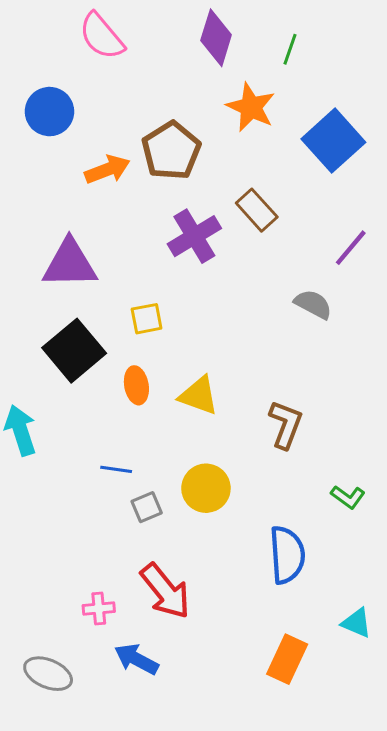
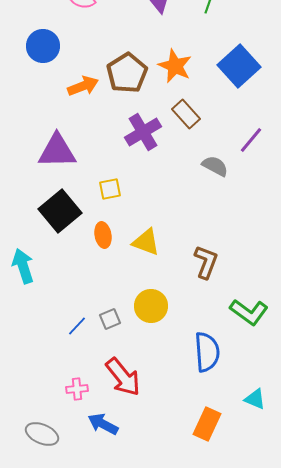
orange star: (251, 107) -> (175, 66), moved
gray semicircle: (313, 304) -> (215, 166), moved
blue line: (116, 469) -> (77, 326), moved, turned -55
green L-shape: (348, 497) -> (249, 312), size x1.6

